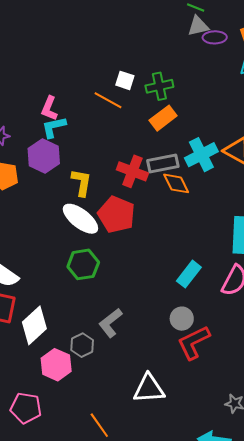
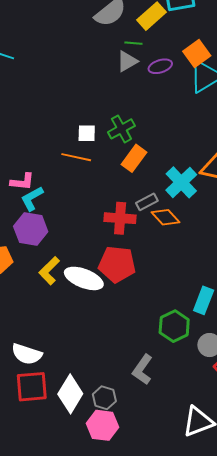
gray triangle: (198, 26) -> (127, 61), moved
pink L-shape: (49, 108) -> (22, 182), turned -90
gray rectangle: (163, 163) -> (147, 202), size x0.7
yellow L-shape: (81, 182) -> (49, 271), moved, turned -128
green hexagon: (83, 264) -> (174, 326), moved
gray hexagon: (82, 345) -> (104, 398), moved

